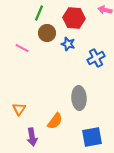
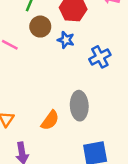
orange semicircle: (55, 121) -> (50, 120), moved

